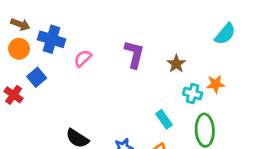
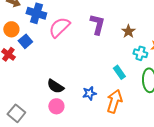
orange circle: (19, 49) -> (11, 29), moved
pink semicircle: (83, 58) -> (59, 27), size x1.6

